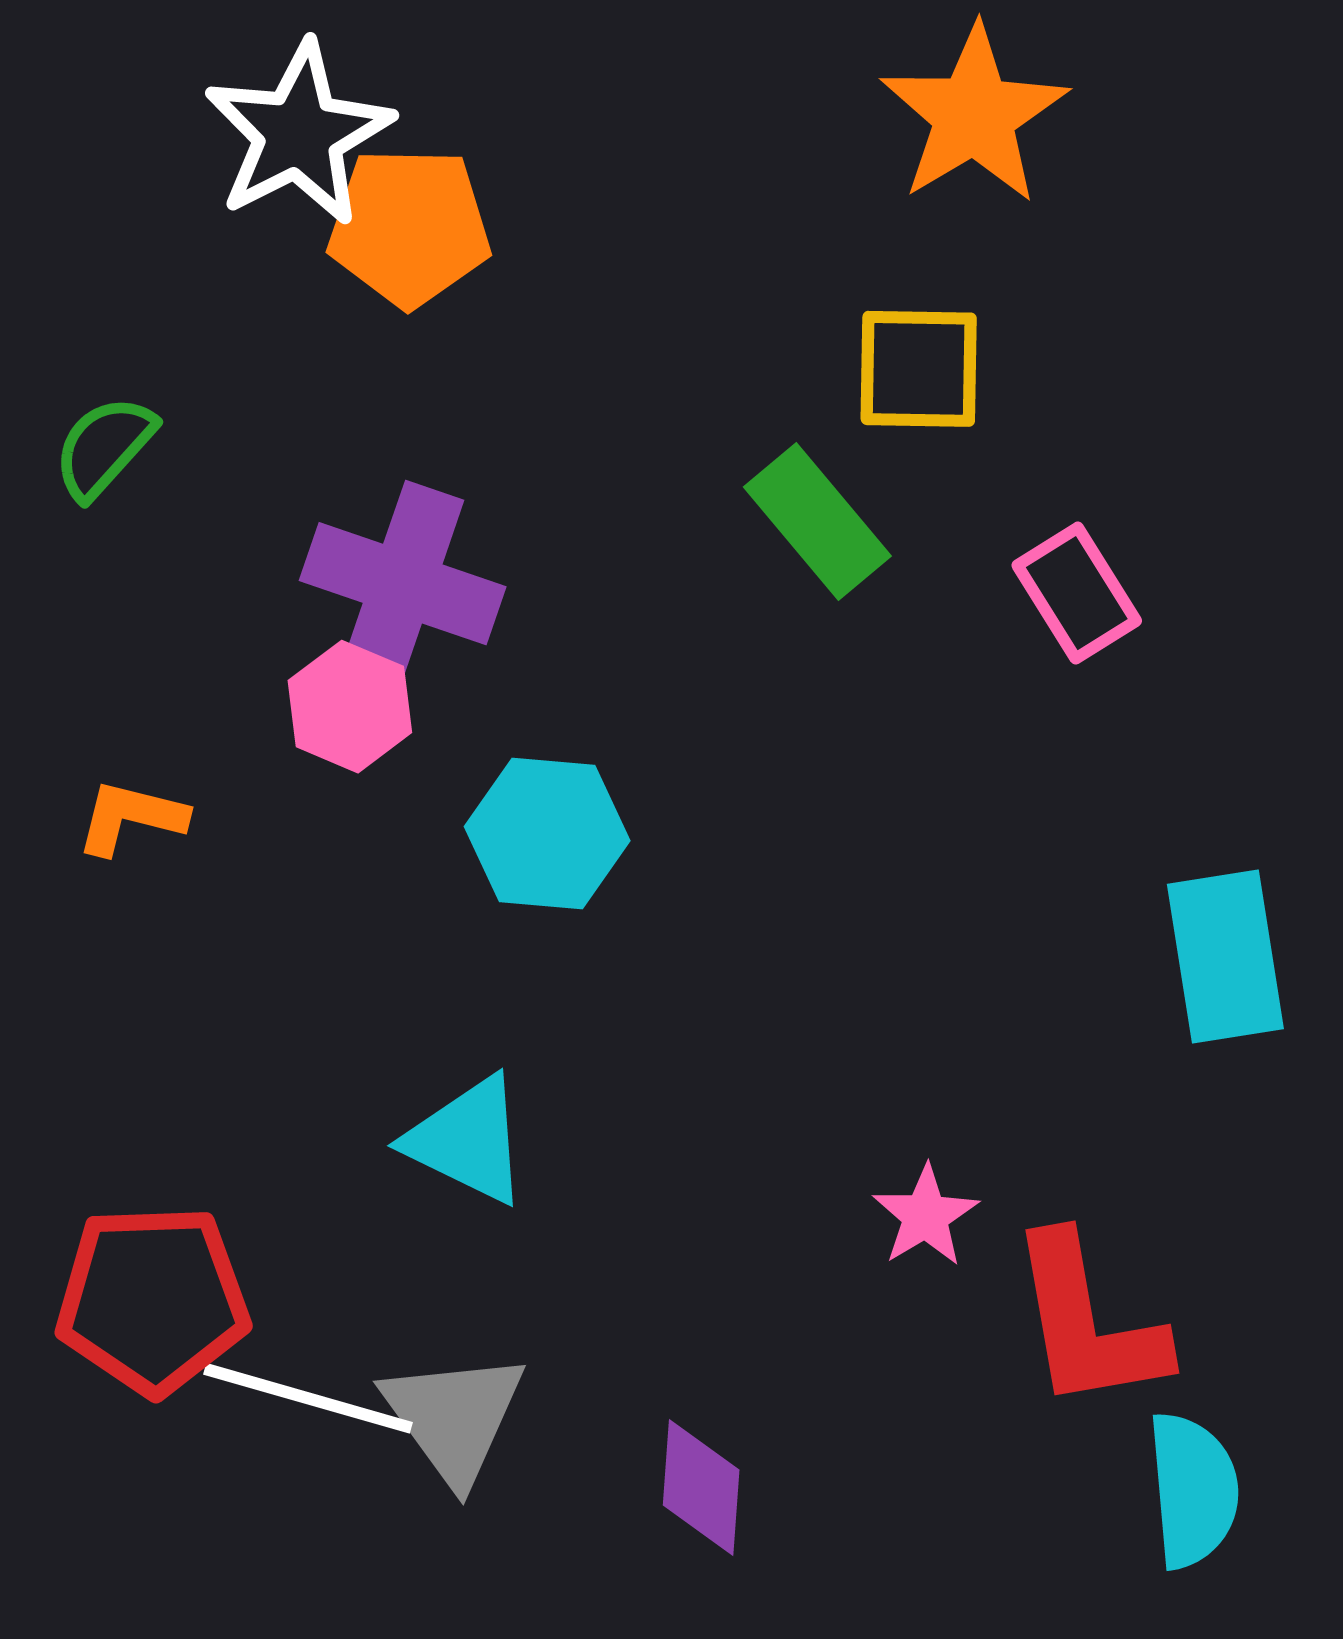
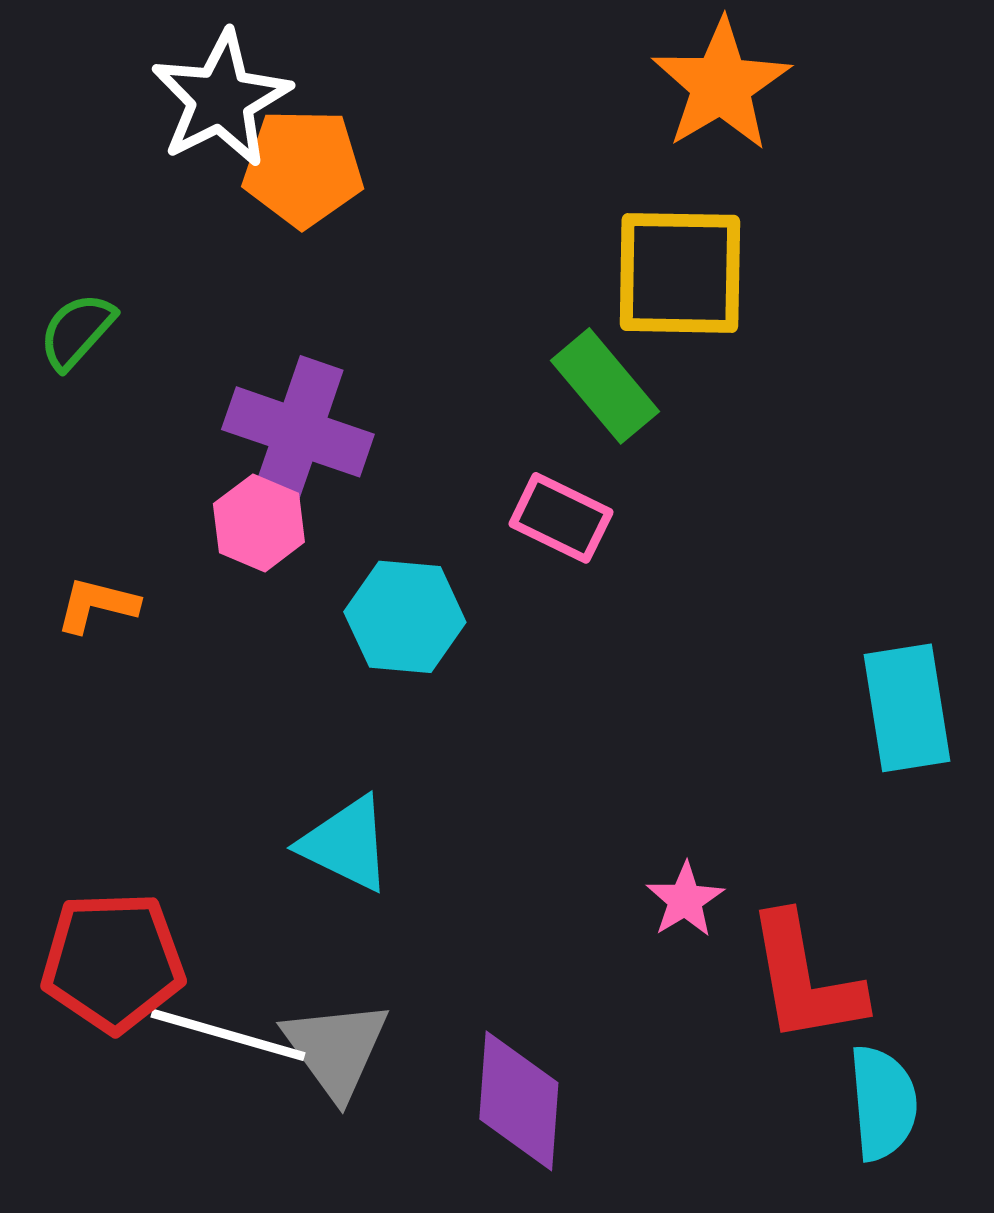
yellow square: (919, 369) -> (680, 273), size x1.4
pink rectangle: (1077, 593) -> (561, 518), moved, turned -32
purple diamond: (701, 1487) -> (519, 1101), size x1.4

